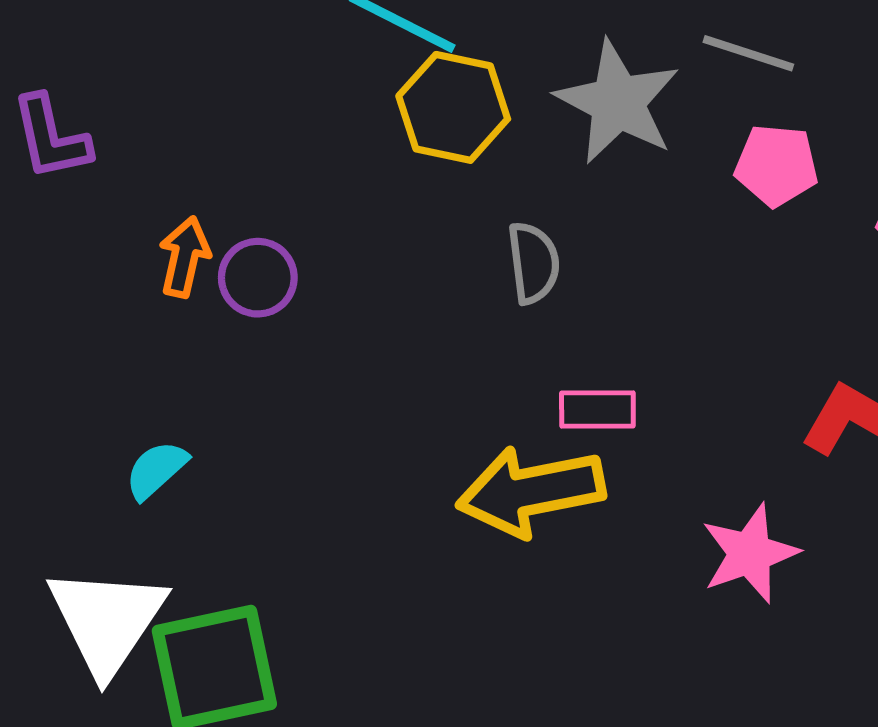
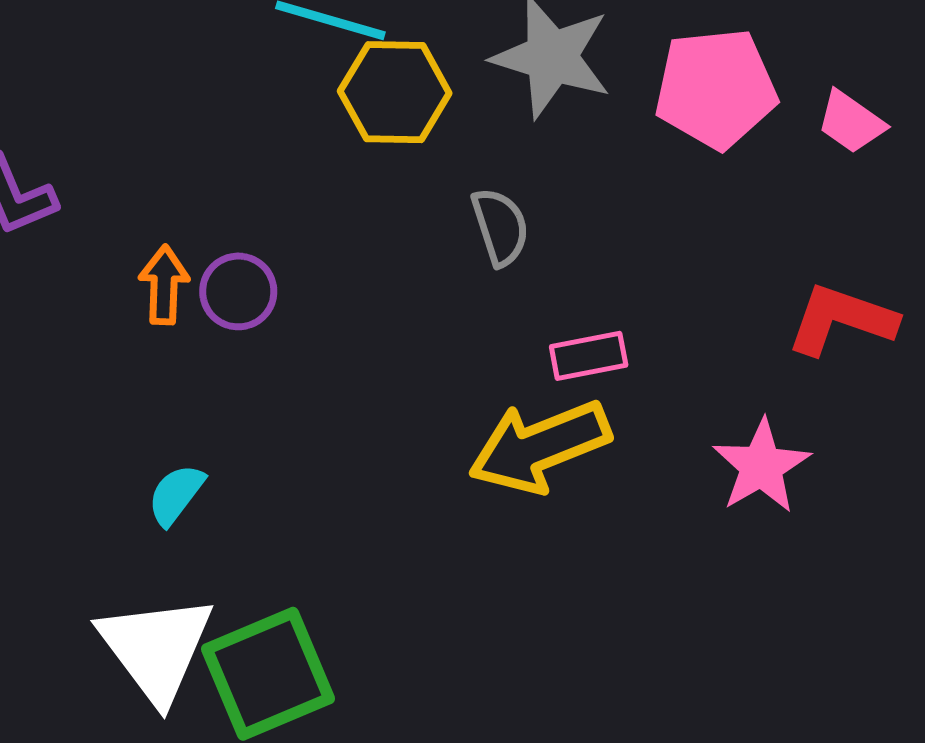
pink pentagon: (776, 165) -> (716, 89), size x1.5

